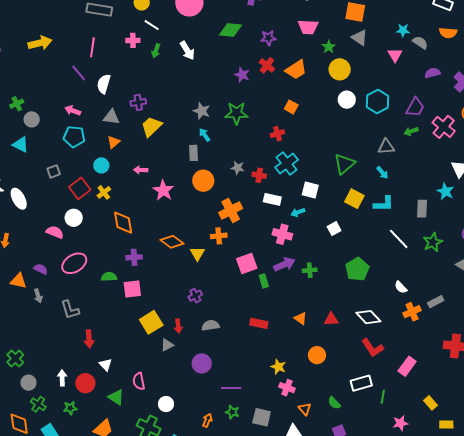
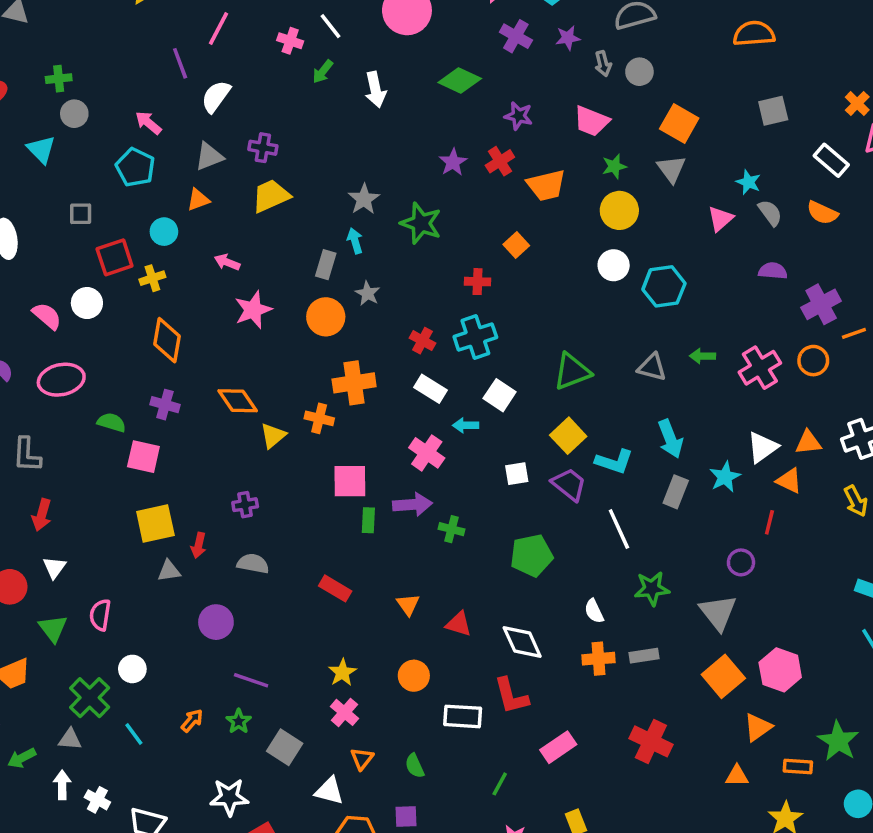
purple trapezoid: (415, 107) -> (569, 484), moved, turned -100
gray triangle: (111, 117) -> (209, 157), turned -48
gray star: (238, 168) -> (368, 293), moved
cyan arrow: (382, 173) -> (670, 439), moved, size x1.5
green star: (433, 242) -> (652, 589), moved
white rectangle: (361, 383) -> (463, 716), moved

